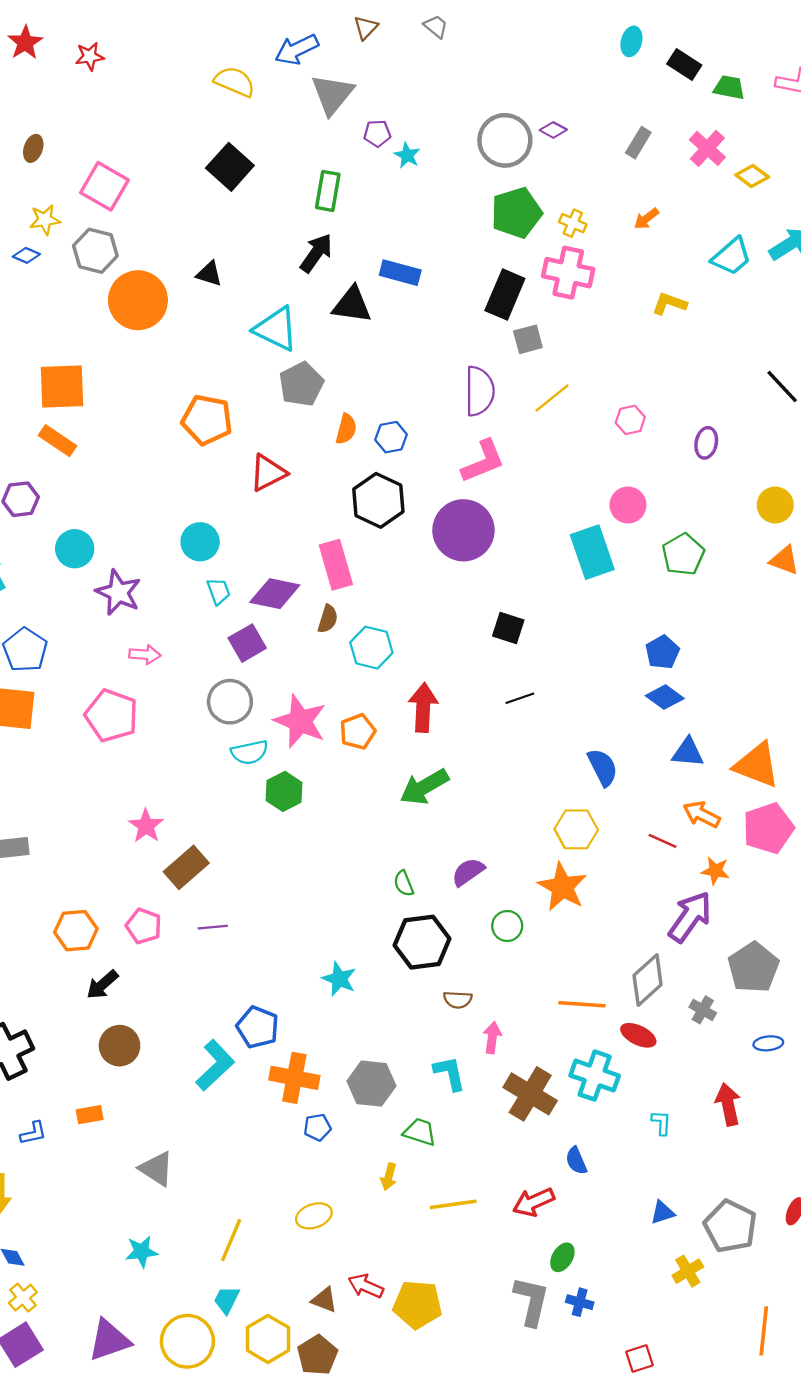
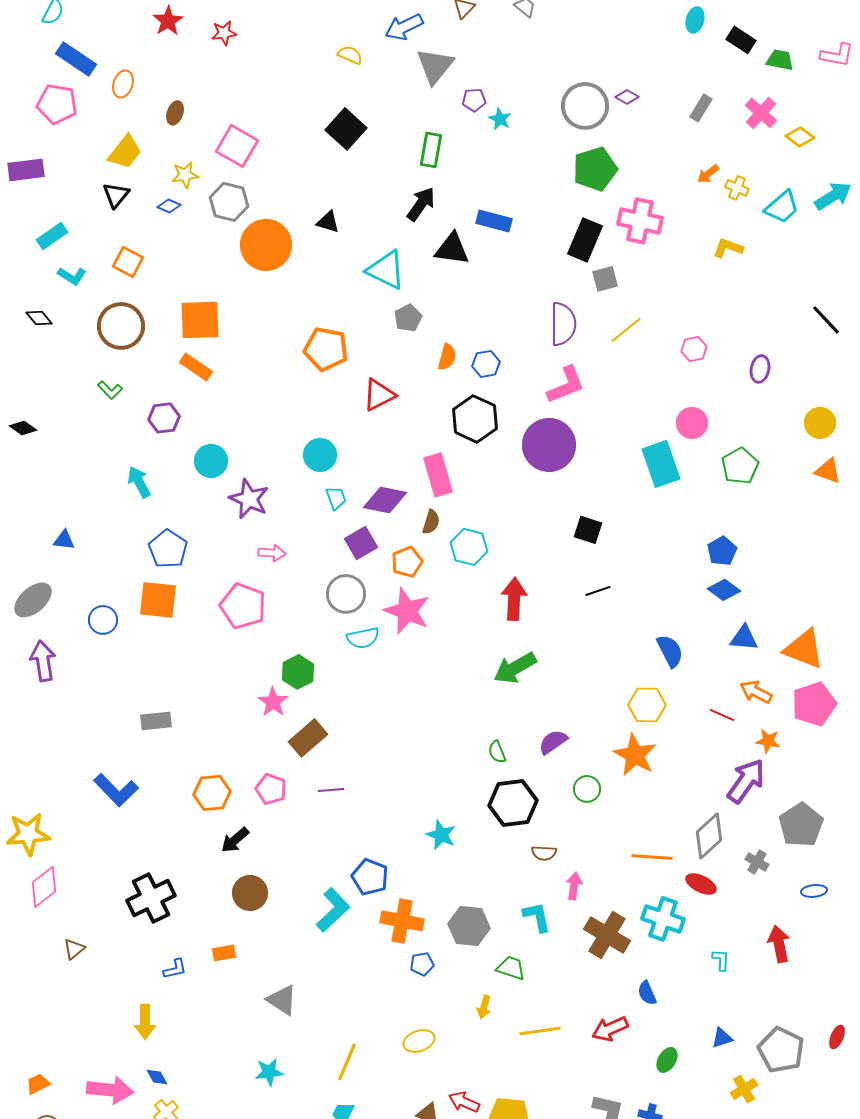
yellow semicircle: (235, 82) -> (350, 55), size x0.7
yellow cross: (573, 223) -> (737, 188), moved
gray pentagon: (301, 384) -> (408, 318), size x0.7
orange pentagon: (358, 732) -> (407, 562), moved
green hexagon: (284, 791) -> (298, 672), moved
green ellipse: (562, 1257) -> (667, 1060), moved

